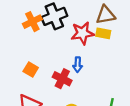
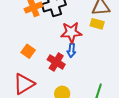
red star: (82, 33) -> (71, 32), moved

